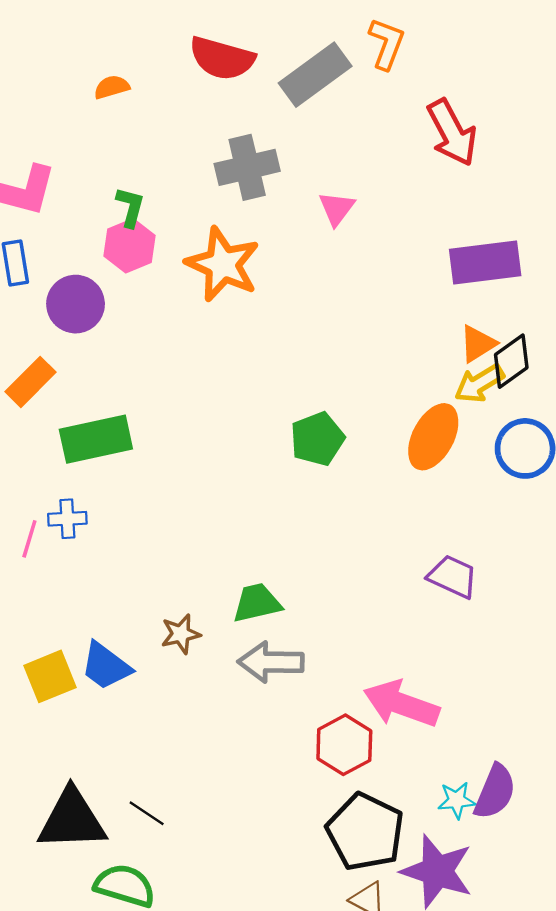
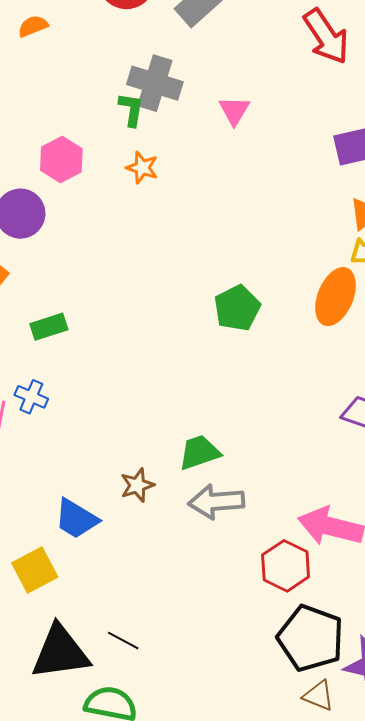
gray cross: (247, 167) -> (155, 83), turned 36
green L-shape: (130, 207) -> (131, 110), moved
orange star: (223, 264) -> (142, 168), size x0.5
green rectangle: (96, 439) -> (49, 327), size x0.6
blue cross: (67, 519) -> (31, 397), turned 32
yellow square: (50, 676) -> (35, 570), moved

